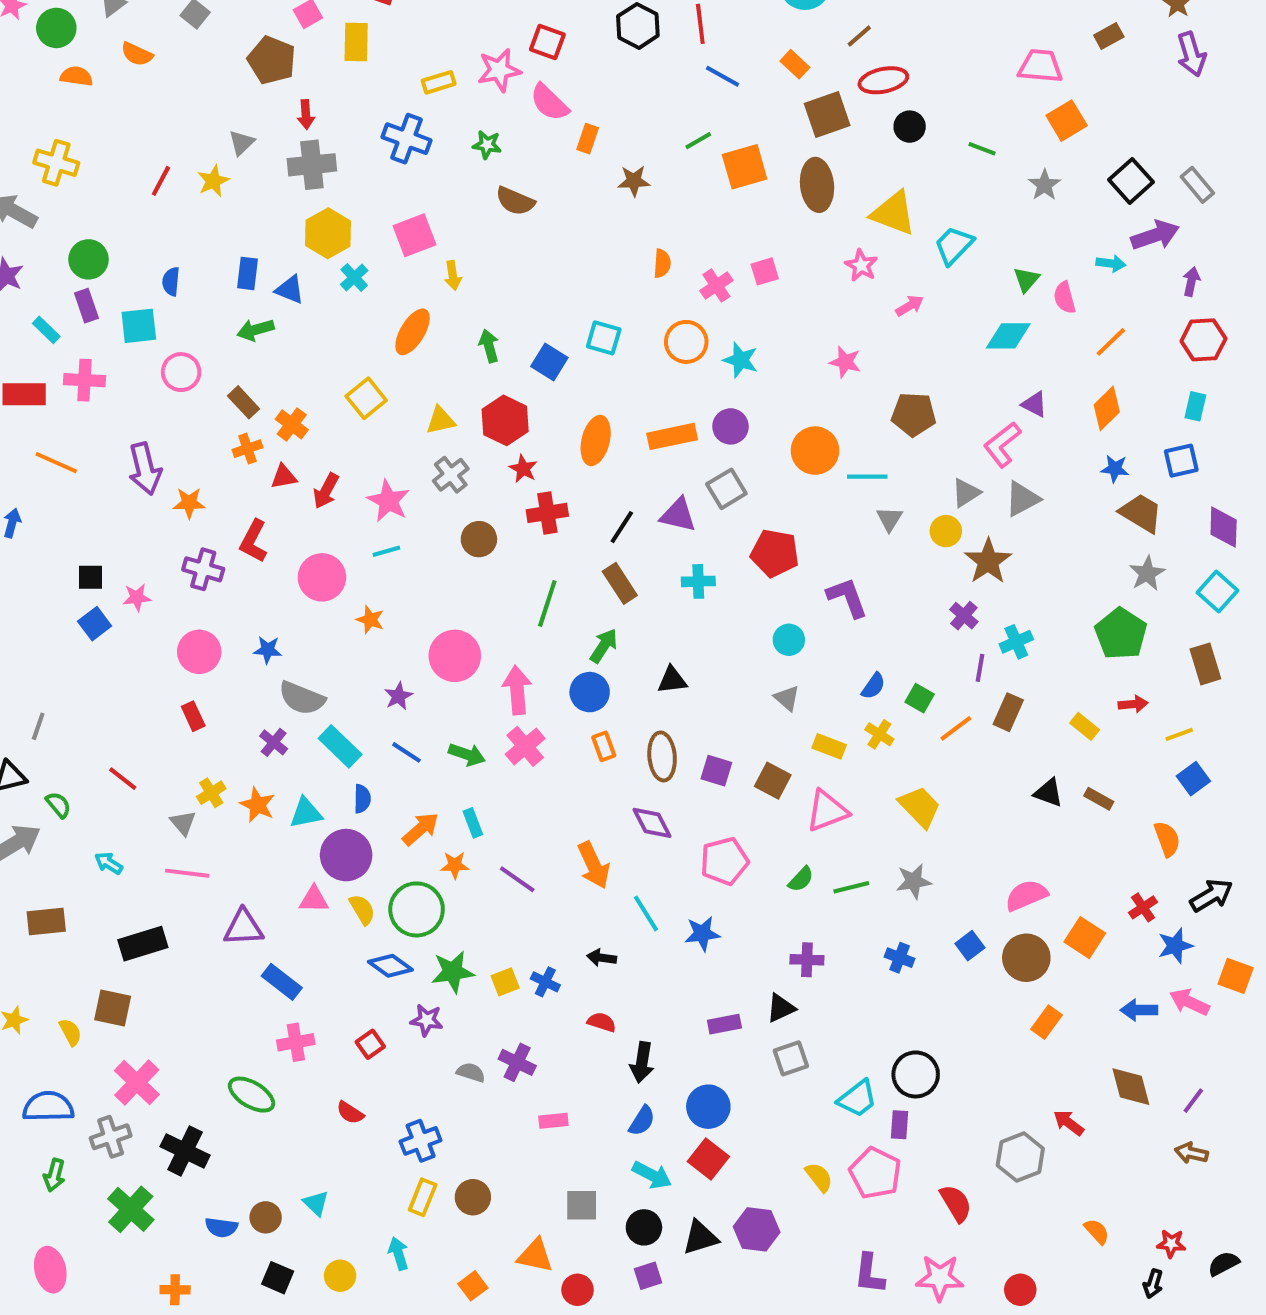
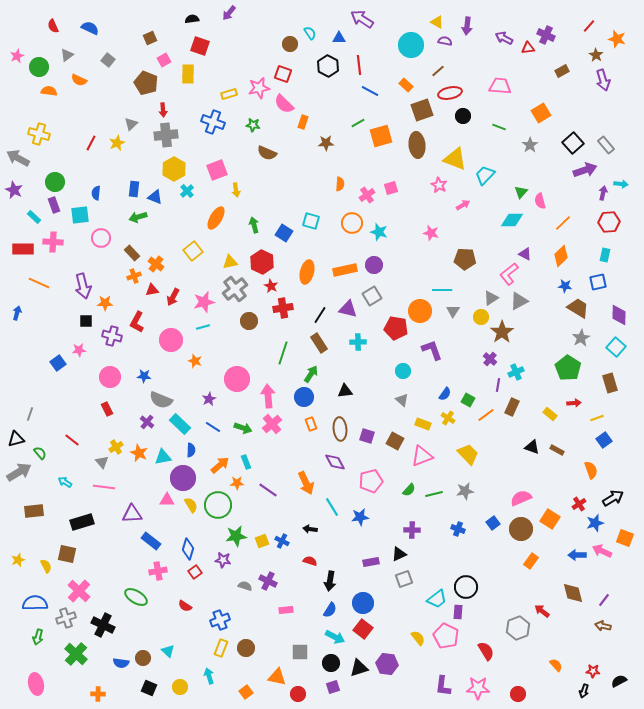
pink trapezoid: (1040, 66) -> (500, 86), moved
cyan arrow: (1111, 263) -> (621, 184), moved
orange circle: (815, 451) -> (420, 311), moved
gray cross: (451, 475) -> (235, 289), size x1.4
pink star: (388, 501) -> (204, 302), turned 30
black square: (91, 577) -> (86, 321), moved
blue diamond: (390, 966) -> (188, 549), moved, turned 70

